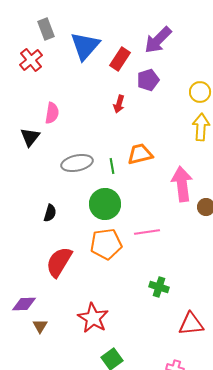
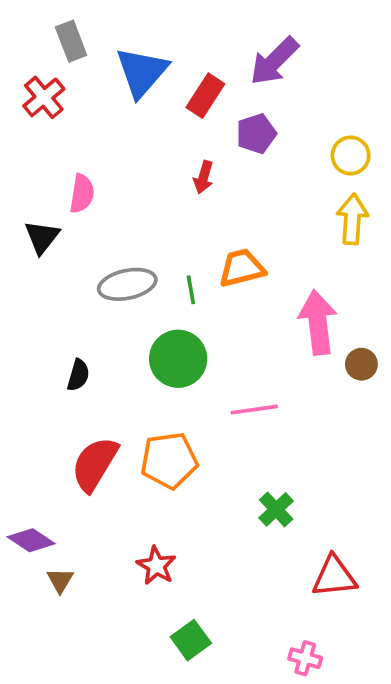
orange pentagon: (106, 244) -> (169, 460), moved
green cross: (159, 287) -> (276, 509), turned 30
purple diamond: (24, 304) -> (31, 540), turned 35
red star: (93, 318) -> (156, 566), size x0.7

